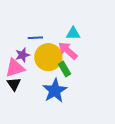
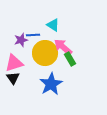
cyan triangle: (73, 33) -> (53, 25), moved, turned 32
purple star: (22, 55) -> (21, 40), moved
green rectangle: (65, 69) -> (70, 59), moved

